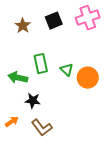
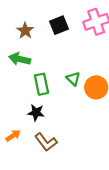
green rectangle: (41, 64) -> (42, 84), moved
green arrow: (18, 78) -> (20, 59), moved

